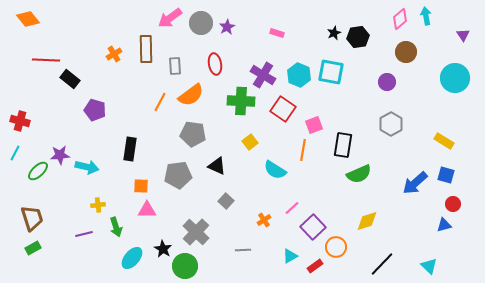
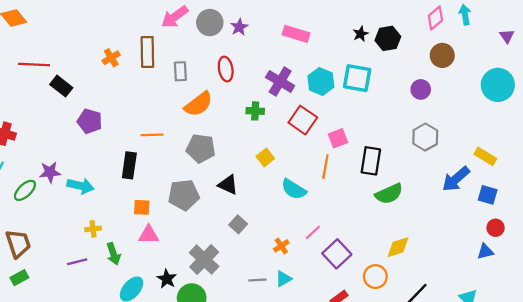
pink rectangle: (277, 33) -> (296, 34), size x1.6
green cross: (241, 101) -> (255, 111), size x0.6
orange line: (160, 102) -> (152, 135), moved, turned 60
blue arrow: (415, 183) -> (456, 179), moved
orange circle: (336, 247) -> (375, 277), moved
cyan triangle: (290, 256) -> (283, 279), moved

